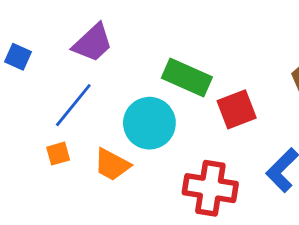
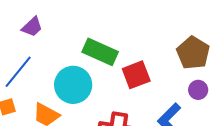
purple trapezoid: (93, 43) -> (32, 27), size x0.7

